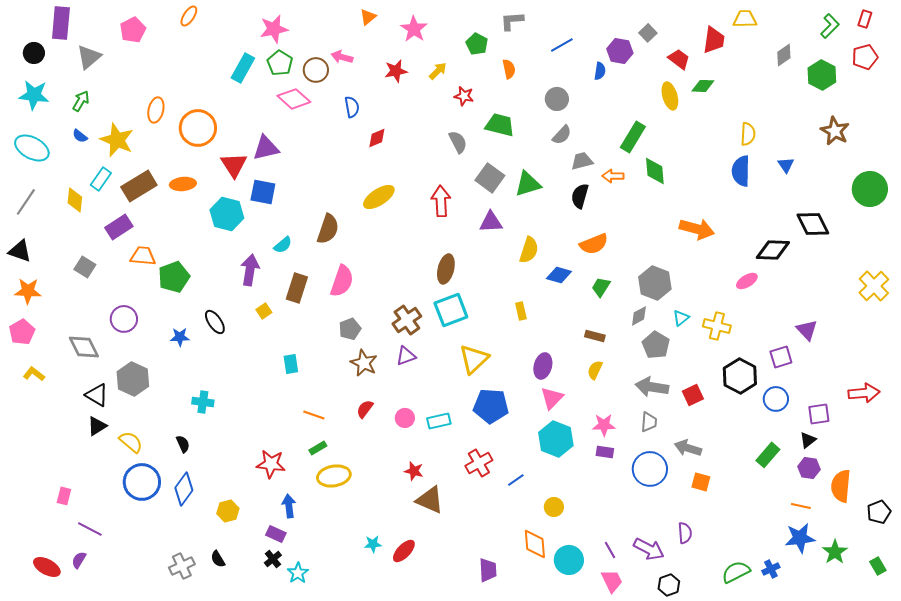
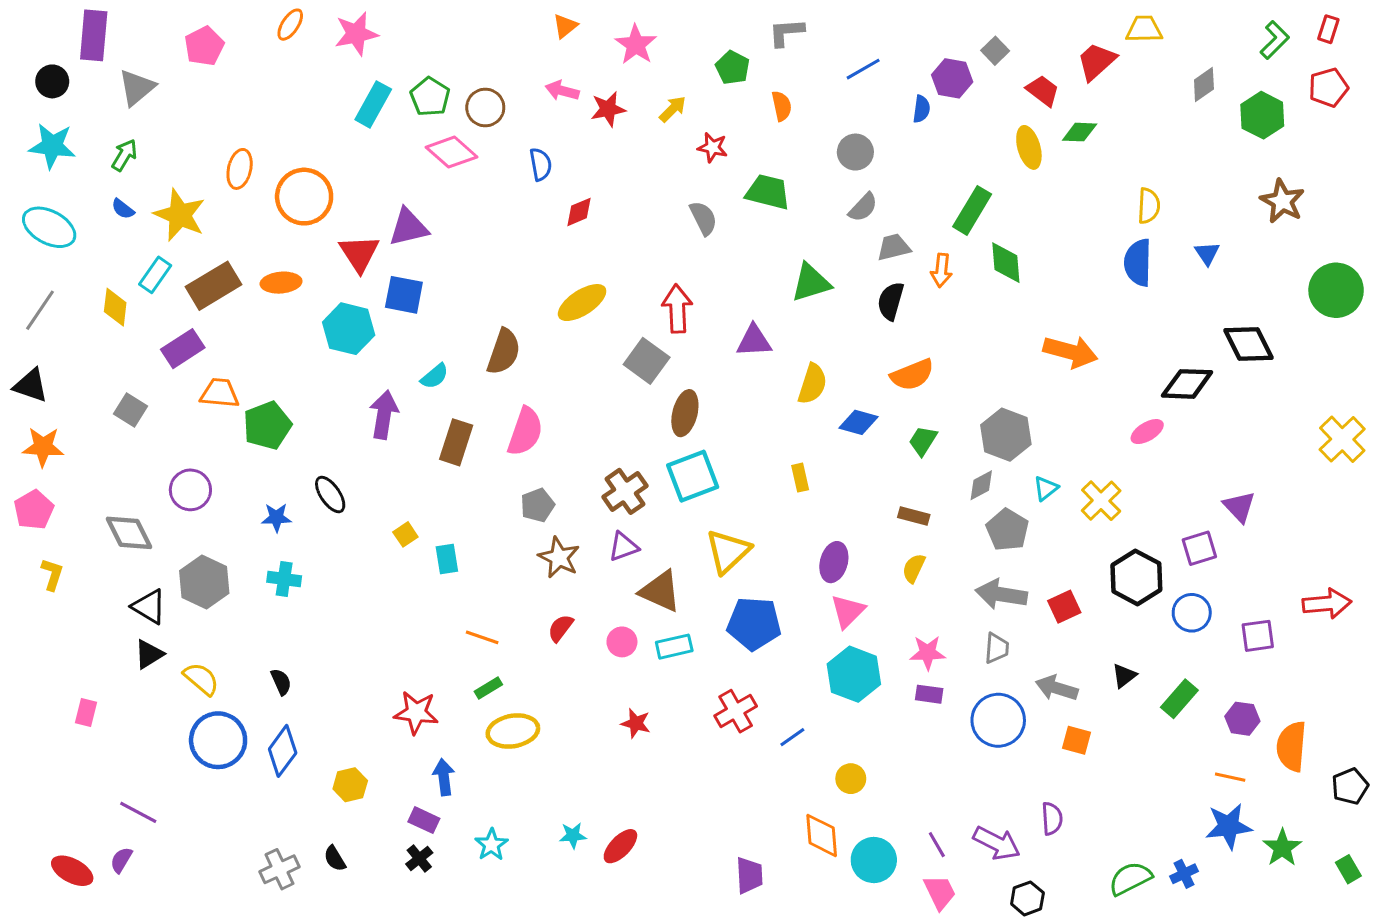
pink star: (274, 29) -> (356, 34), moved
red trapezoid: (714, 40) -> (1096, 61), turned -140
pink arrow: (342, 57) -> (562, 91), moved
orange arrow: (613, 176) -> (941, 270), turned -85
gray square: (490, 178) -> (647, 361), moved
yellow square: (264, 311) -> (405, 534), moved
yellow cross: (717, 326) -> (1101, 501), turned 32
yellow L-shape: (34, 374) -> (52, 574), turned 70
cyan cross: (203, 402) -> (284, 579), moved
black triangle: (808, 440) -> (1124, 676), moved
pink rectangle: (64, 496) -> (86, 713), moved
brown triangle: (430, 500) -> (660, 591), moved
cyan star: (298, 573) -> (491, 845), moved

